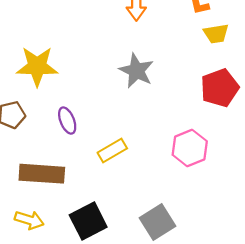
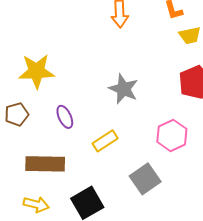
gray star: (136, 71) -> (123, 89), moved
gray square: (157, 222) -> (145, 179), moved

